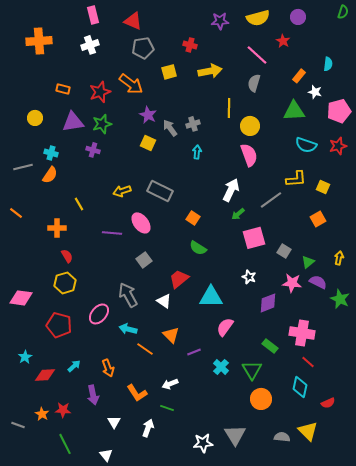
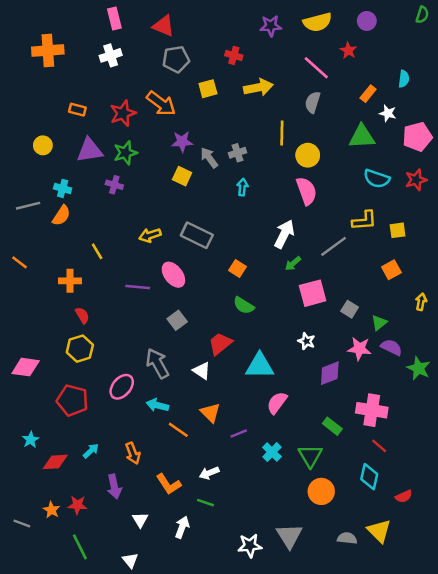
purple star: (148, 115) -> (182, 142), turned -30
yellow square: (323, 187) -> (398, 230), turned -32
yellow arrow: (339, 258) -> (421, 302), moved

